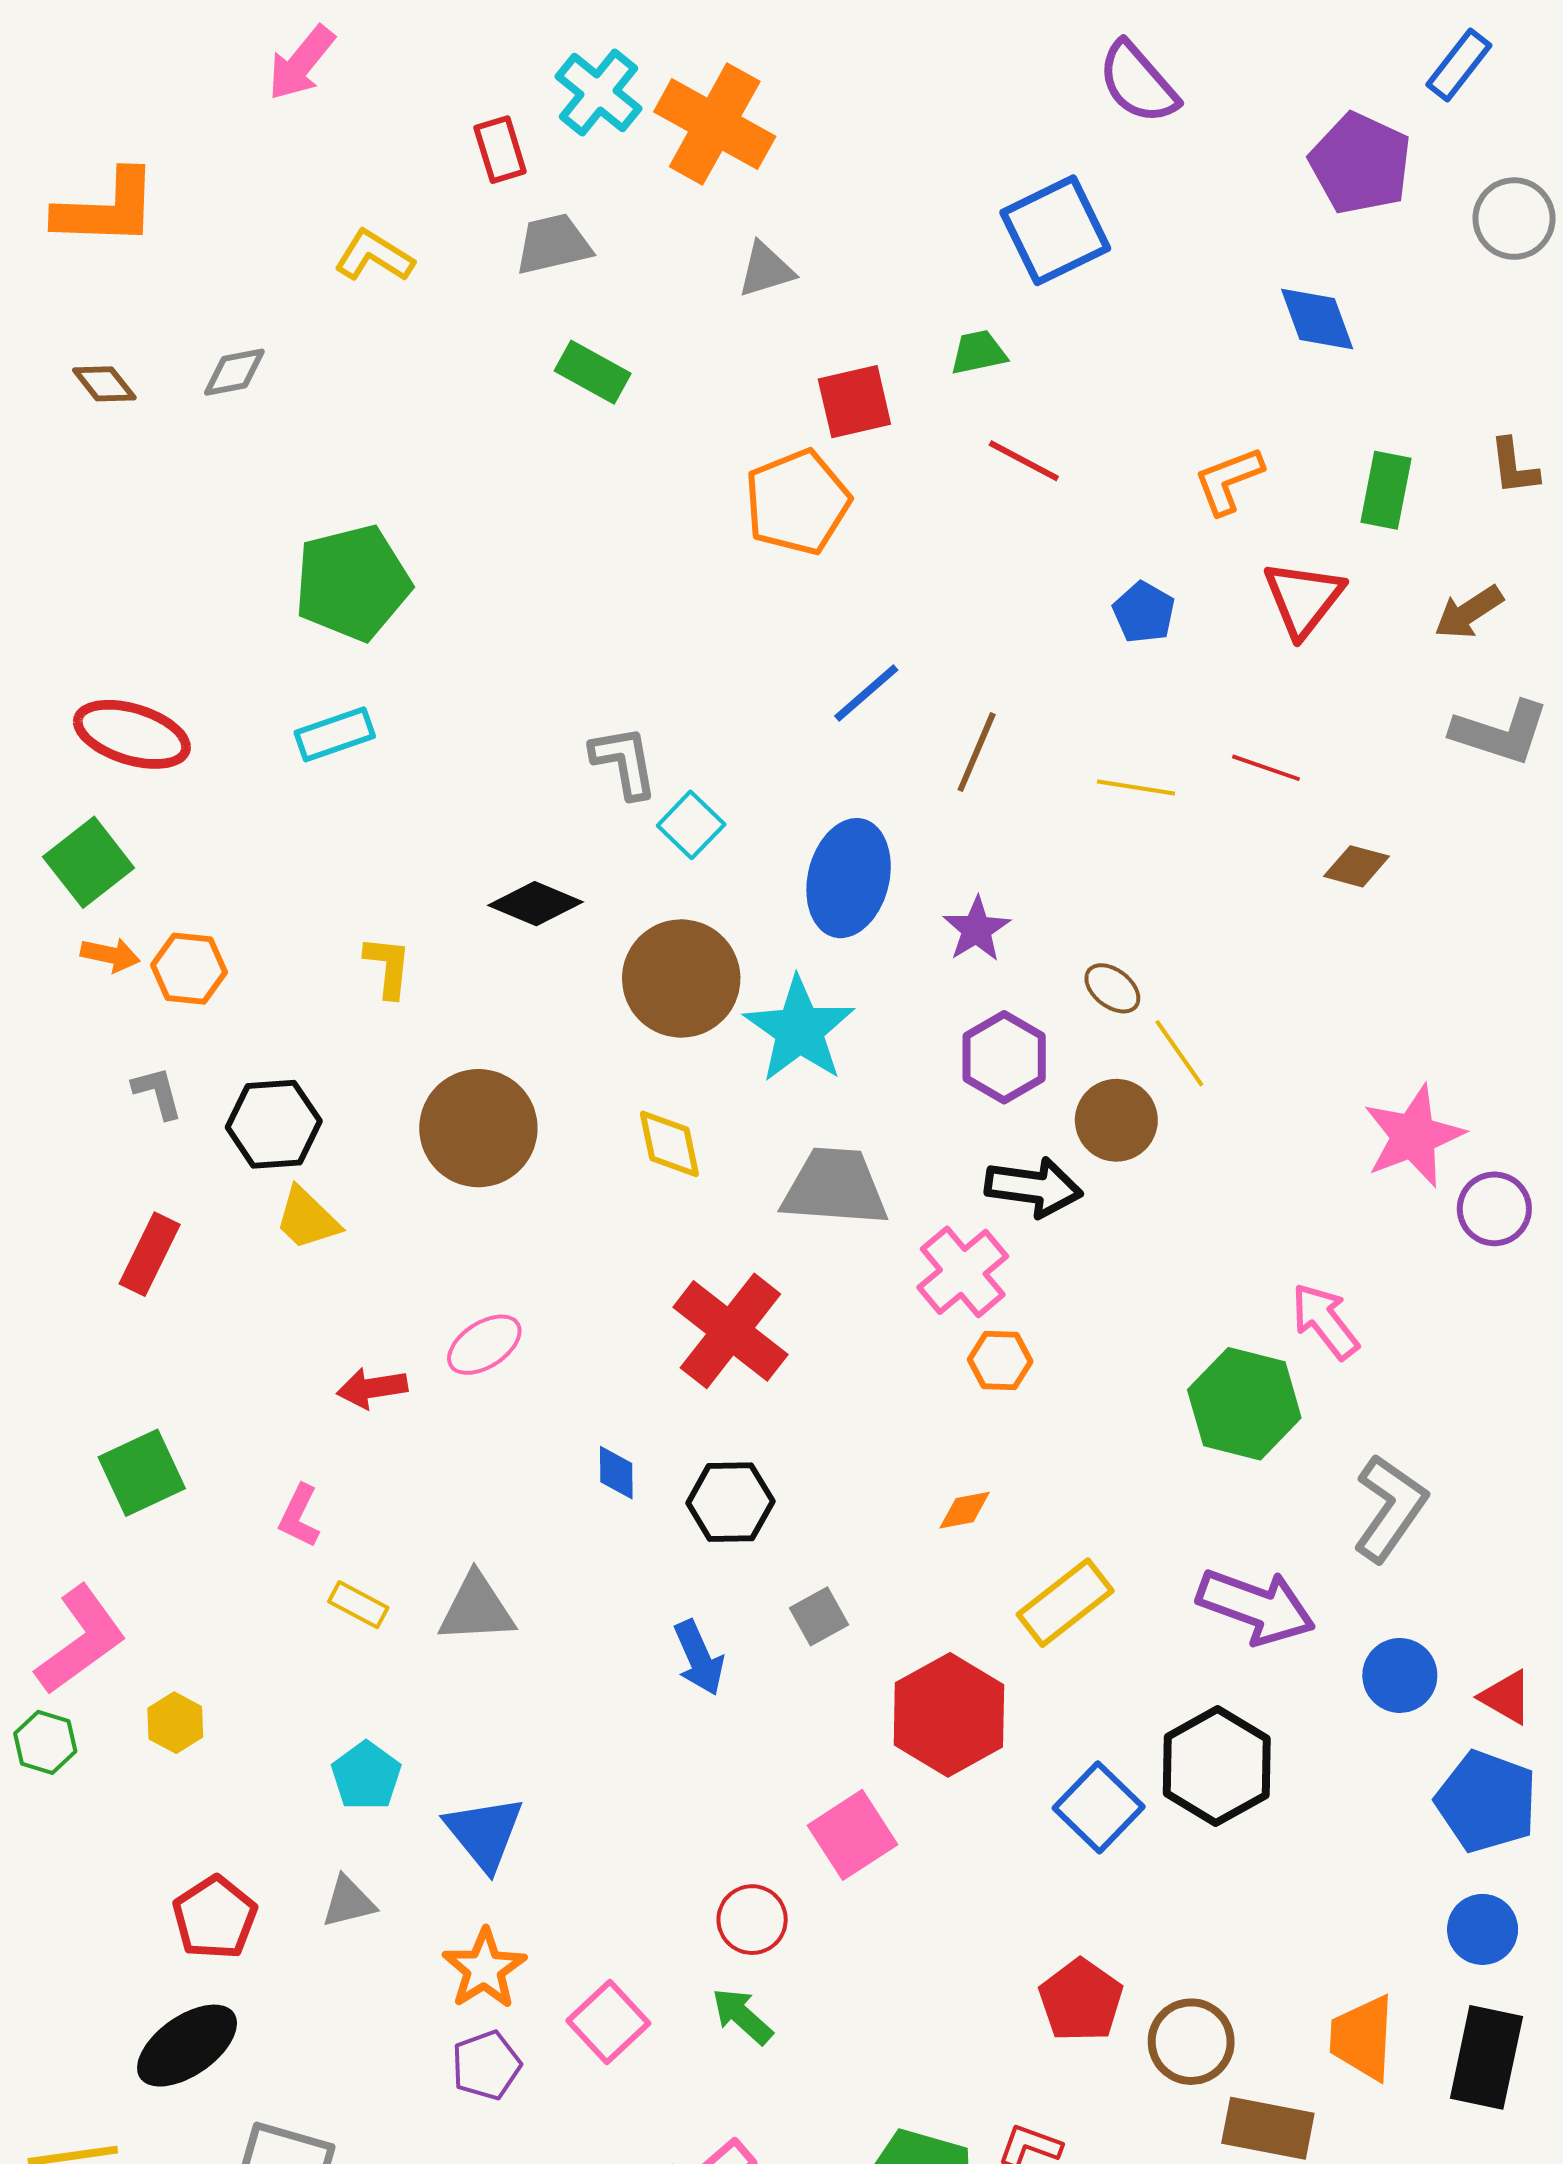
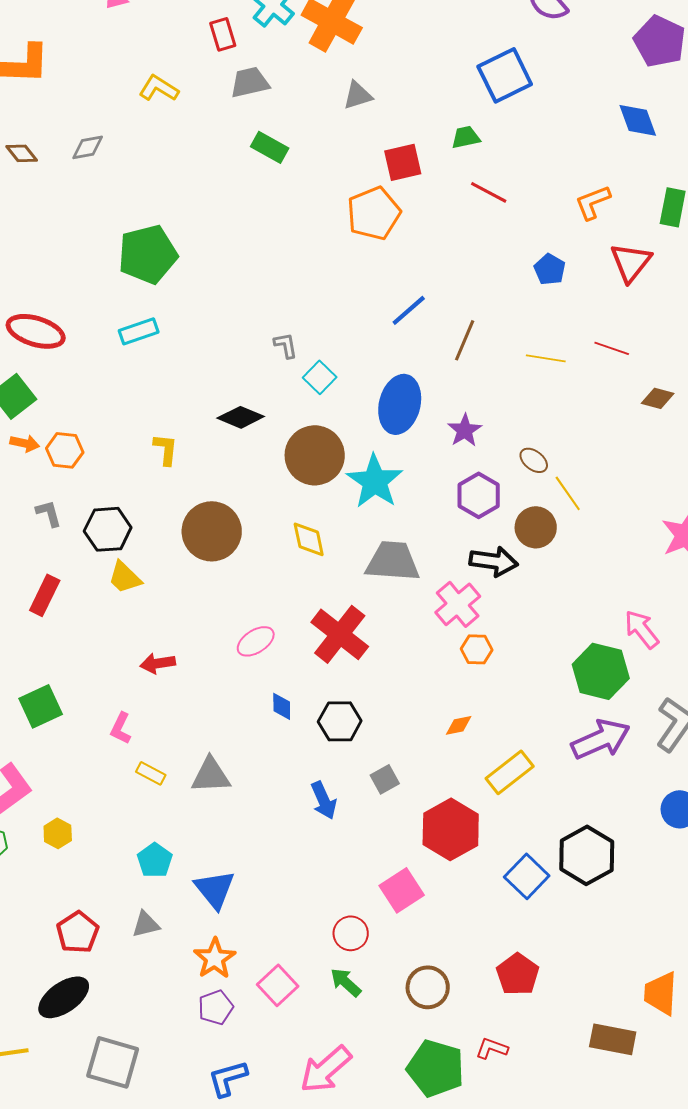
gray L-shape: (624, 762) -> (286, 345), size x0.7
pink ellipse: (484, 1345) -> (256, 641), moved
purple arrow: (1256, 1607) -> (601, 739), moved, turned -44
brown circle: (1191, 2042) -> (428, 987), moved

